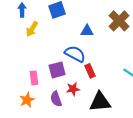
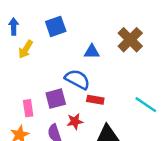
red rectangle: (90, 71) -> (95, 100), turned -56

